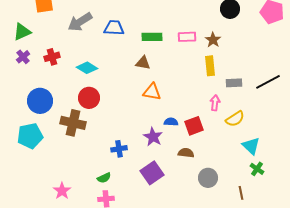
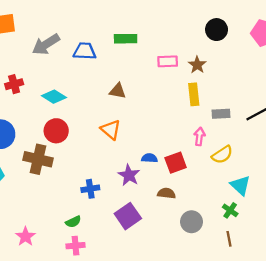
green rectangle: (152, 37) -> (126, 39), moved
orange triangle: (152, 92) -> (111, 130), moved, turned 30
green cross: (257, 169) -> (230, 210), moved

